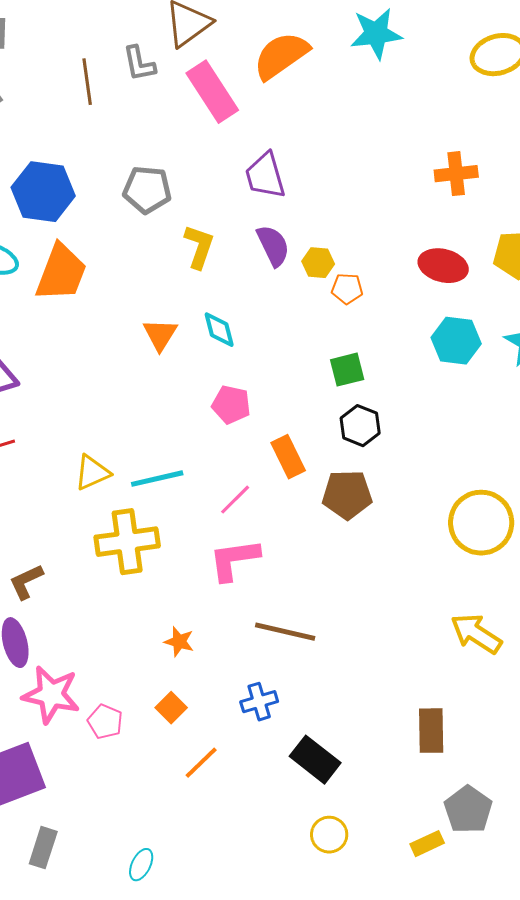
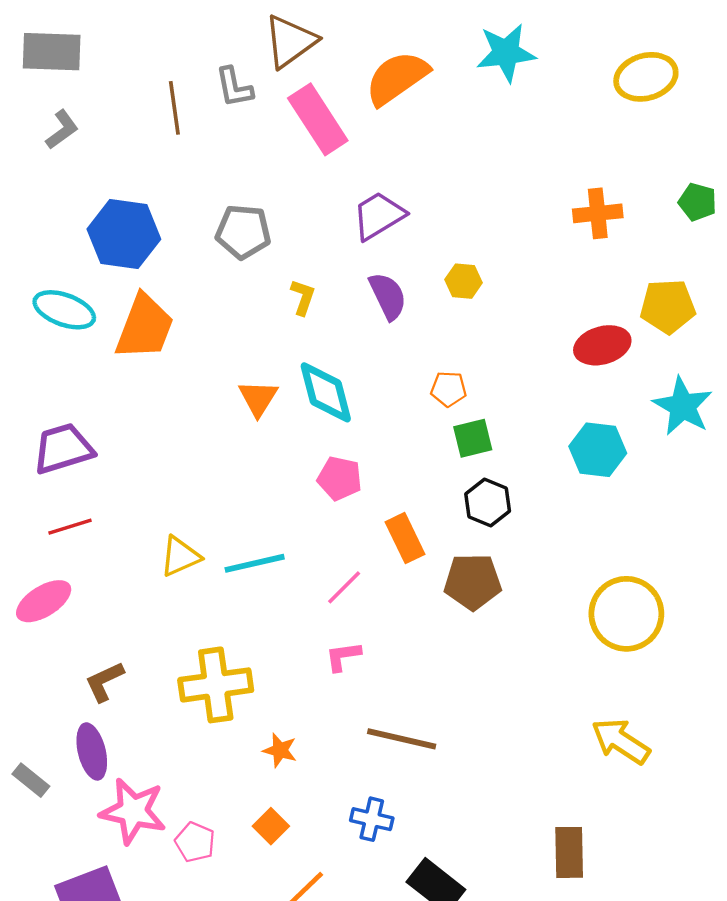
purple trapezoid: (265, 176) -> (379, 216), turned 75
yellow L-shape: (199, 247) -> (303, 297), size x0.7
yellow hexagon: (318, 263) -> (464, 281), moved
red ellipse: (443, 266) -> (602, 345), moved, turned -30
orange pentagon: (347, 289) -> (449, 389), moved
cyan diamond: (219, 330) -> (326, 392), size x1.5
cyan hexagon: (456, 341) -> (598, 450), moved
yellow cross: (127, 542) -> (216, 685), moved
pink L-shape: (234, 560) -> (343, 656), size x0.6
blue cross: (259, 702) -> (372, 819), turned 30

